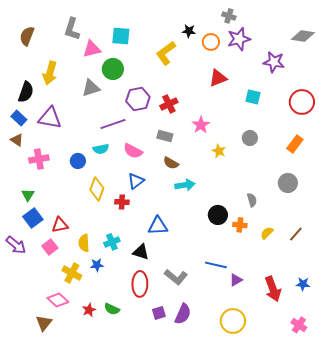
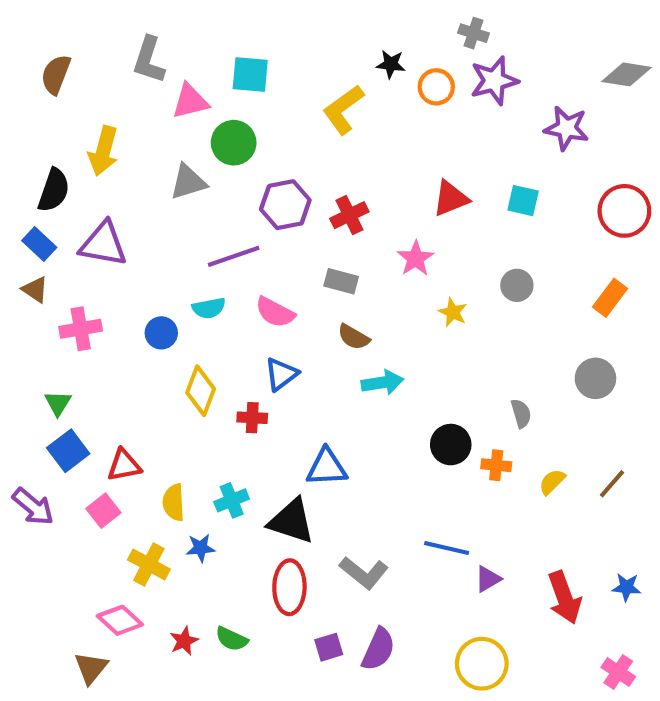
red triangle: (218, 78) -> (451, 198), moved
black triangle: (141, 252) -> (292, 521), size x1.4

